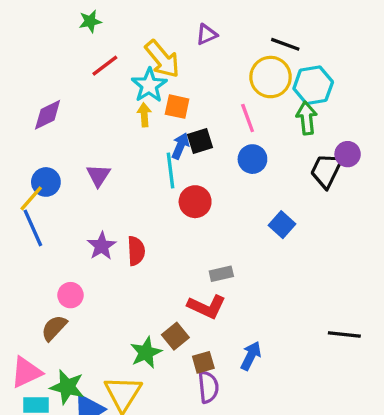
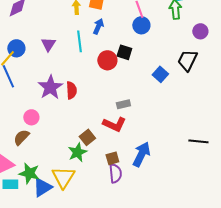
black square: (200, 141) -> (124, 52), moved, turned 35
blue circle: (252, 159) -> (141, 25), moved
cyan line: (171, 171) -> (79, 41), moved
black trapezoid: (326, 171) -> (187, 60), moved
purple star: (102, 246) -> (50, 87), size x1.4
brown square: (175, 336) -> (87, 137), moved
blue arrow: (251, 356) -> (141, 154), size x1.4

